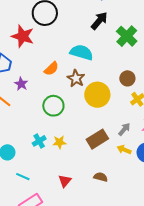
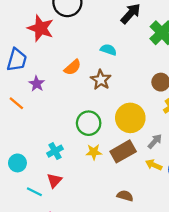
cyan semicircle: (81, 52) -> (108, 50), size x0.6
yellow circle: (97, 95) -> (130, 118), moved
green circle: (53, 106) -> (89, 123), moved
yellow star: (59, 142) -> (94, 152), moved
red triangle: (65, 181) -> (54, 180), moved

